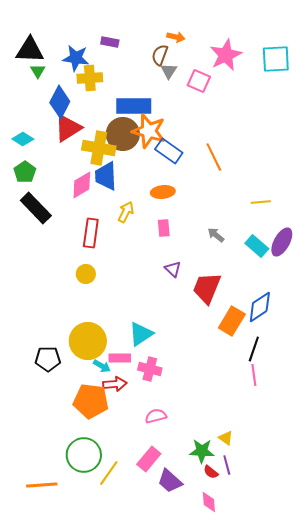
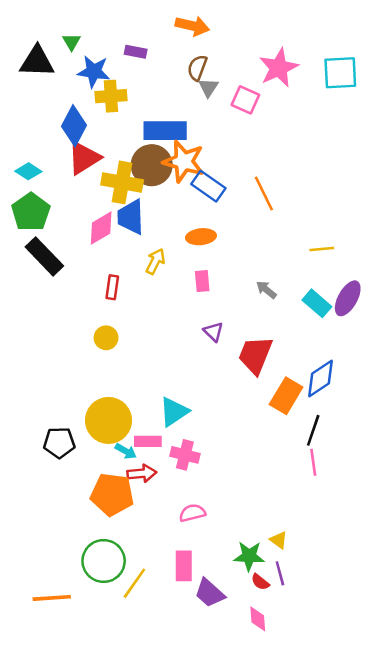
orange arrow: (176, 37) -> (192, 26), moved, size x1.5
green triangle: (38, 71) -> (72, 42), moved
green pentagon: (25, 172) -> (31, 212), size x1.4
red rectangle: (91, 233) -> (112, 287), size x0.7
pink rectangle: (149, 459) -> (184, 566), turned -40

